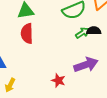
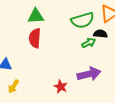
black semicircle: (94, 31) -> (100, 34), moved

